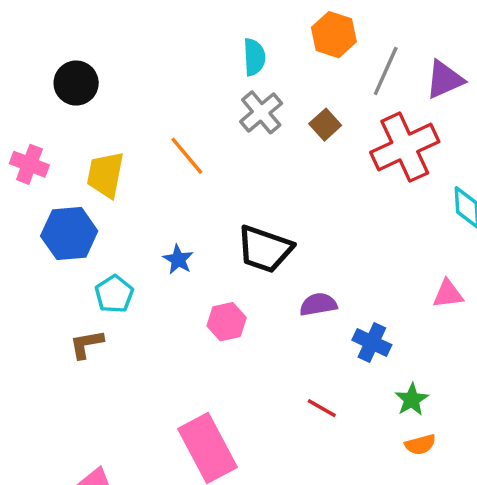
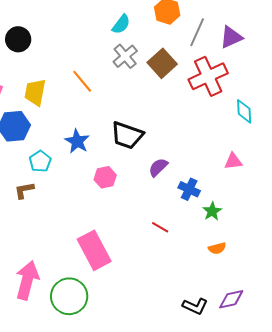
cyan semicircle: (254, 57) -> (121, 24), turned 40
brown square: (325, 125) -> (162, 63), size x1.6
blue star: (178, 259) -> (77, 141), size x1.4
purple semicircle: (318, 304) -> (158, 167), turned -35
green star: (412, 400) -> (212, 211), moved

